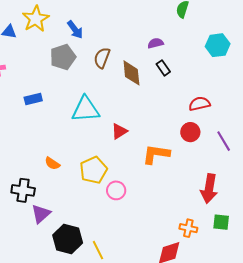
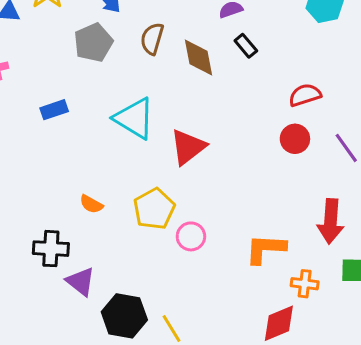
cyan triangle: (86, 109) -> (134, 118), turned 40
red triangle: (119, 131) -> (188, 147), size x1.5
orange L-shape: (156, 154) -> (265, 249), moved
purple triangle: (41, 214) -> (81, 282), turned -35

